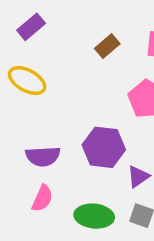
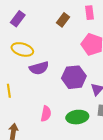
purple semicircle: (43, 156) -> (39, 68), moved

